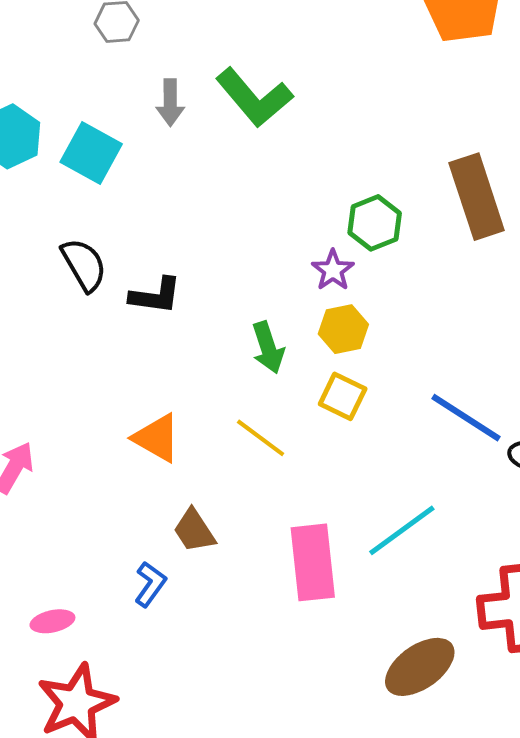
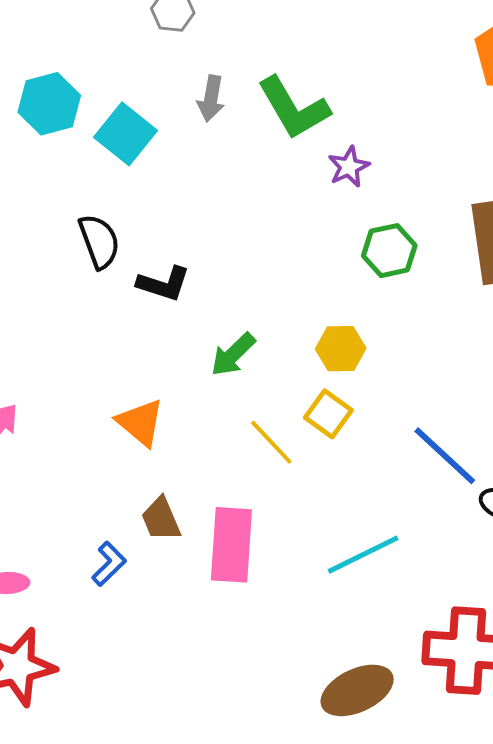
purple star: (333, 270) -> (349, 167), moved
green arrow: (268, 347) -> (233, 354), moved, turned 54
yellow line: (261, 438) -> (271, 442), moved
pink rectangle: (313, 562) -> (231, 545), moved

